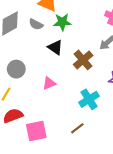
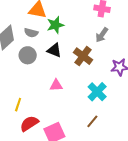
gray circle: (16, 69) -> (28, 55), moved
pink triangle: (49, 83) -> (56, 85), turned 32

